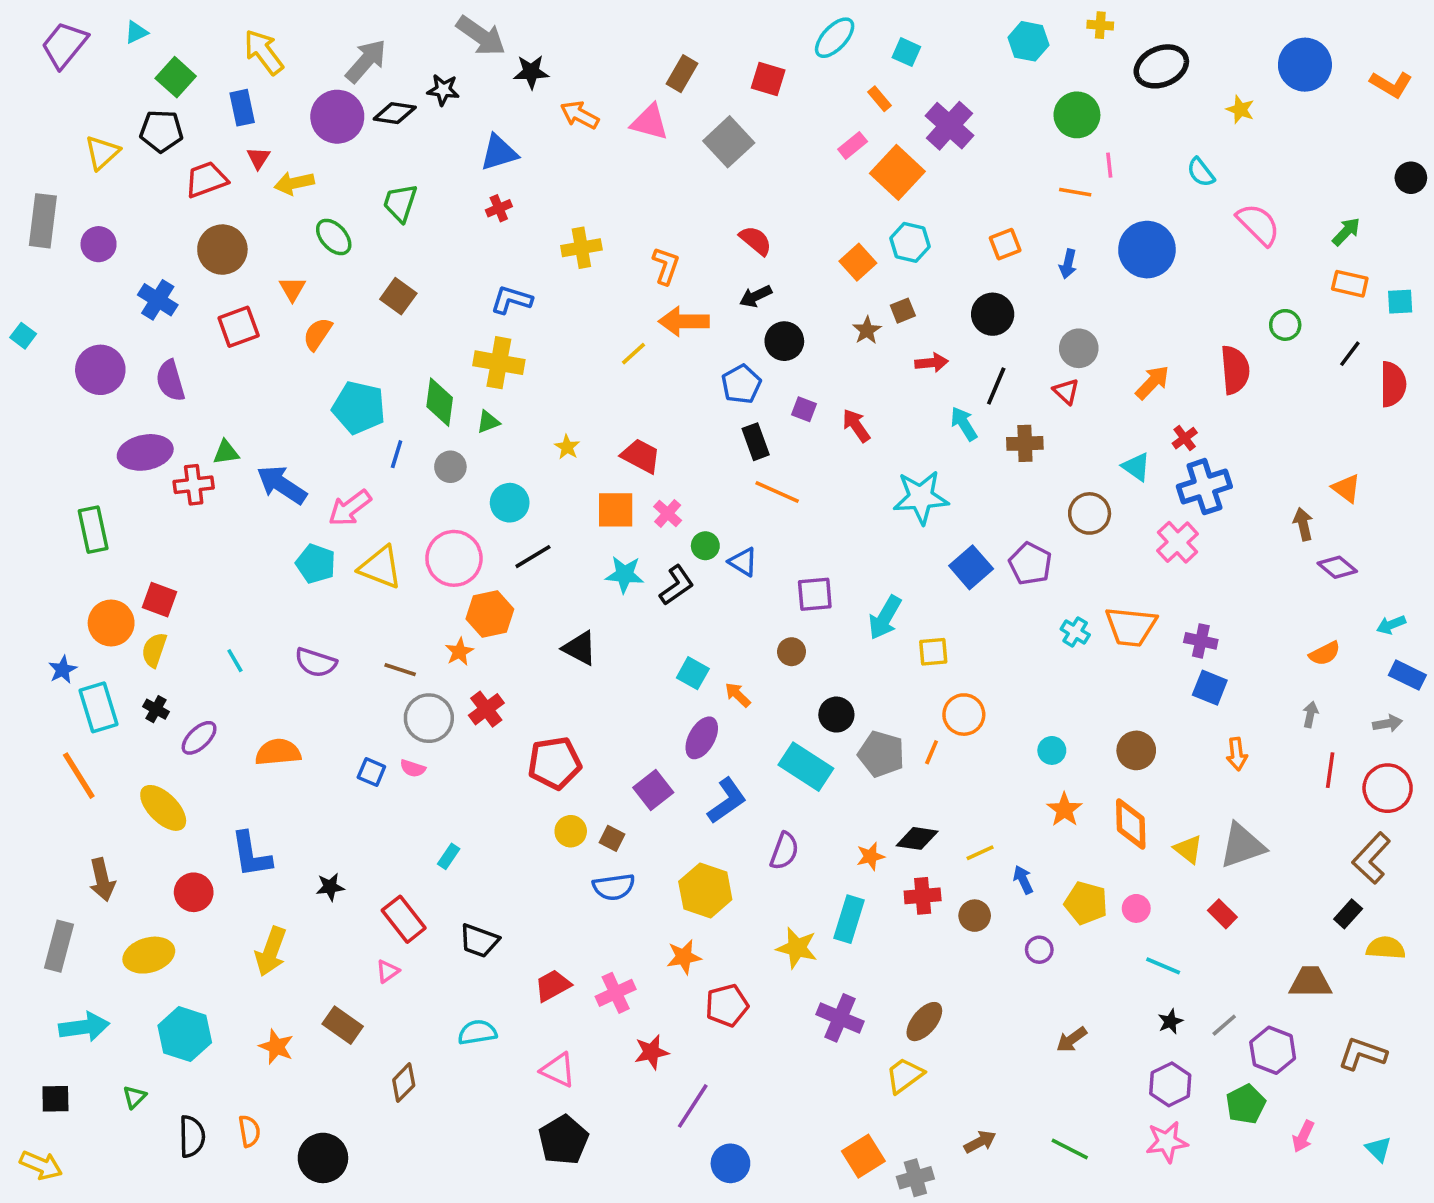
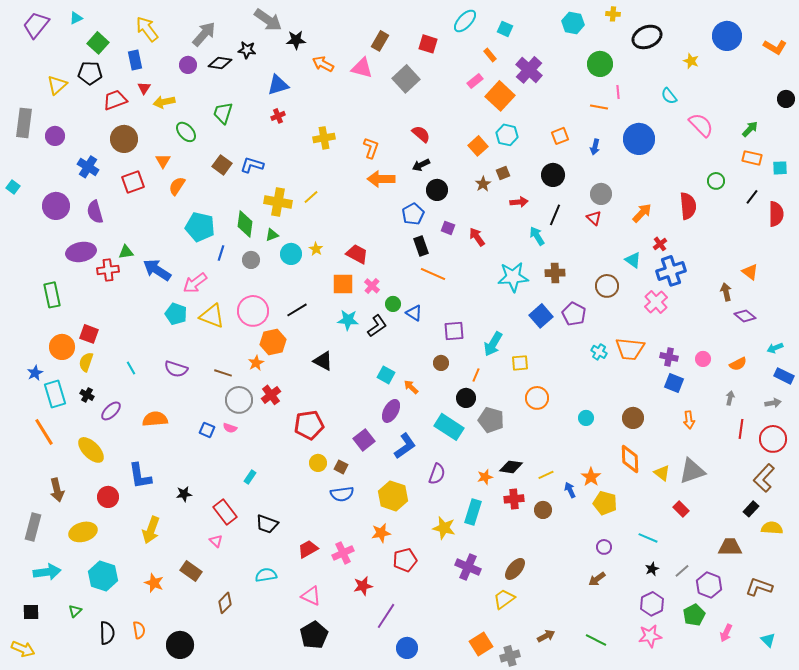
purple circle: (337, 117) -> (188, 65), size x0.6
blue L-shape: (511, 300) -> (252, 165), moved
yellow line: (634, 354) -> (311, 197), moved
brown cross: (1025, 443) -> (555, 273), moved
cyan circle: (510, 503) -> (291, 254), moved
orange line: (932, 752) -> (476, 375), moved
orange star: (1064, 810) -> (591, 477), moved
pink circle: (1136, 908) -> (703, 359), moved
purple circle: (1039, 950) -> (604, 547), moved
pink triangle: (388, 971) -> (216, 541), turned -40

